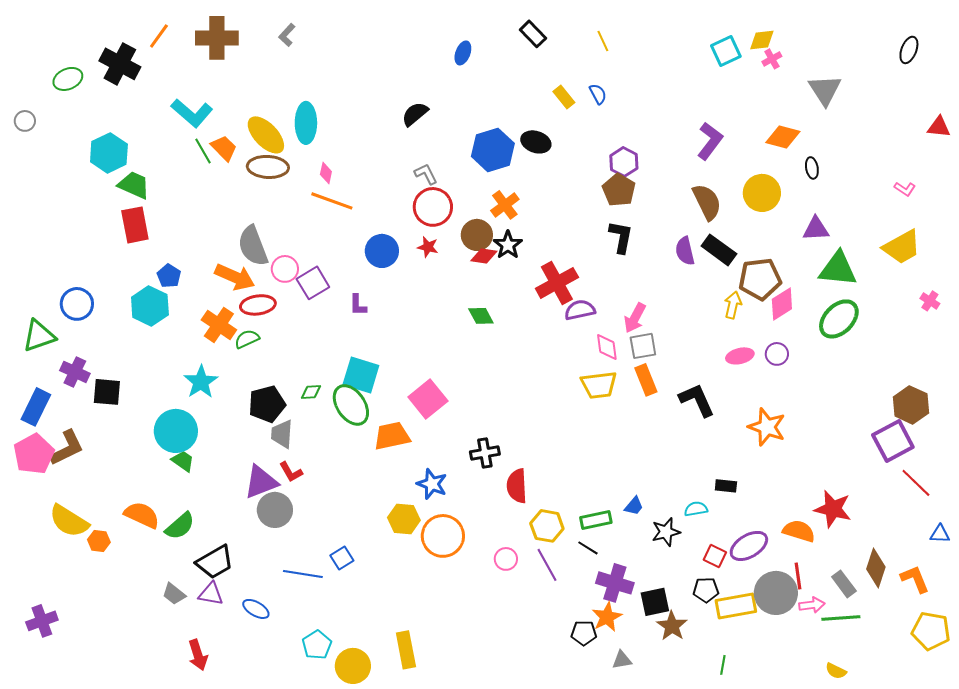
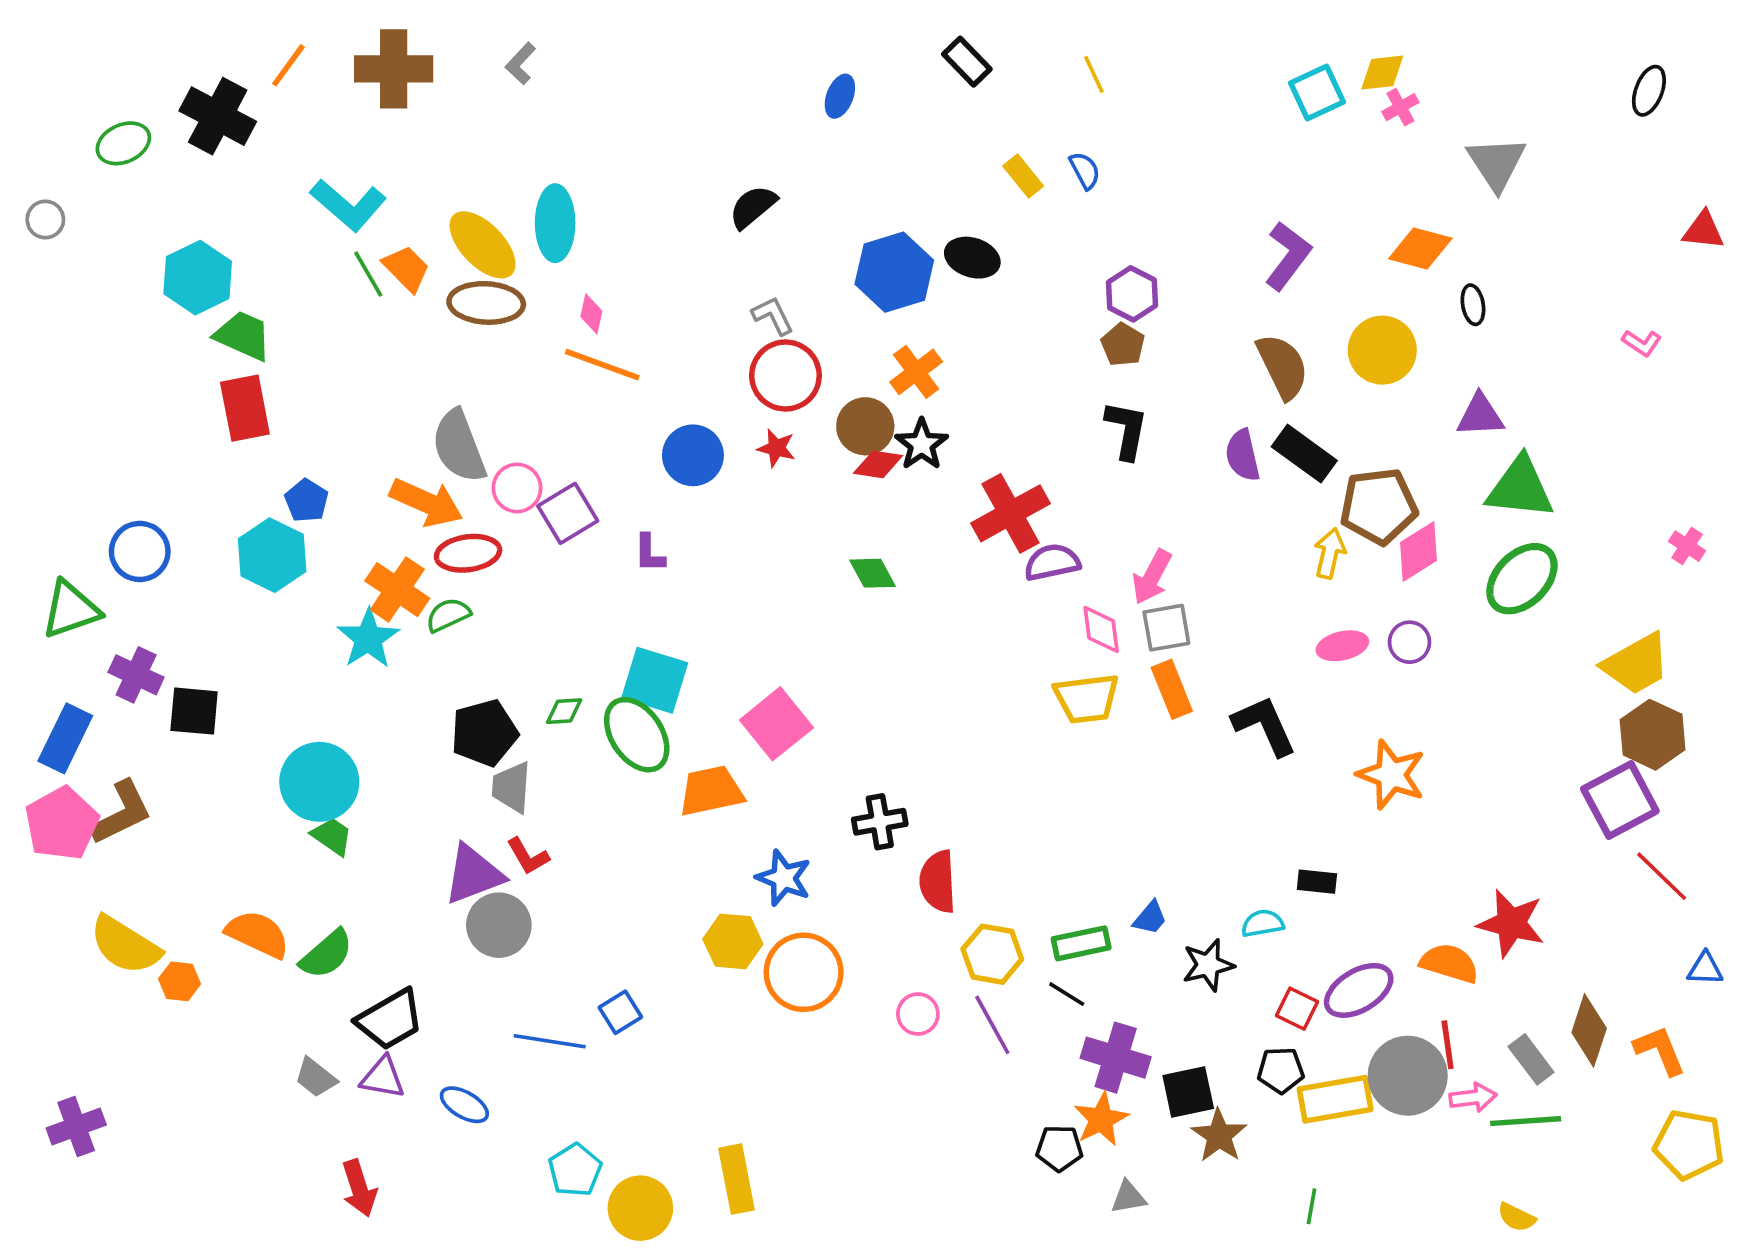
brown pentagon: (619, 190) -> (1123, 345), size x0.7
yellow trapezoid: (902, 247) -> (1636, 664), moved
cyan star: (201, 382) -> (368, 639), moved

